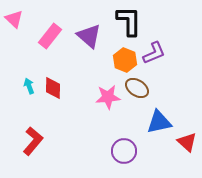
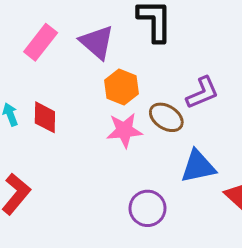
purple L-shape: (154, 53) -> (202, 93), moved
orange hexagon: (125, 60) -> (121, 87), moved

